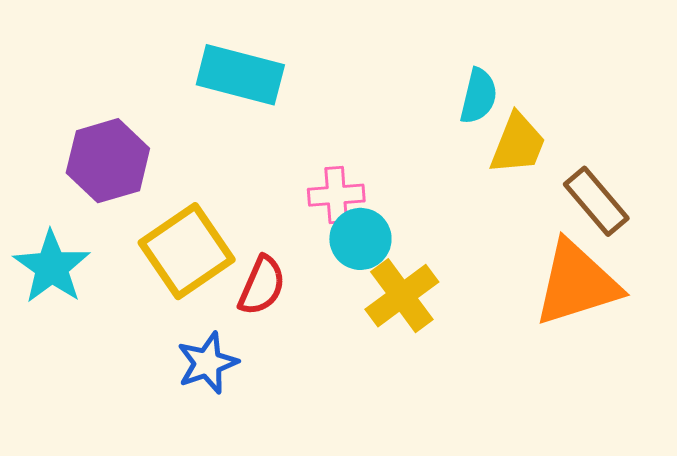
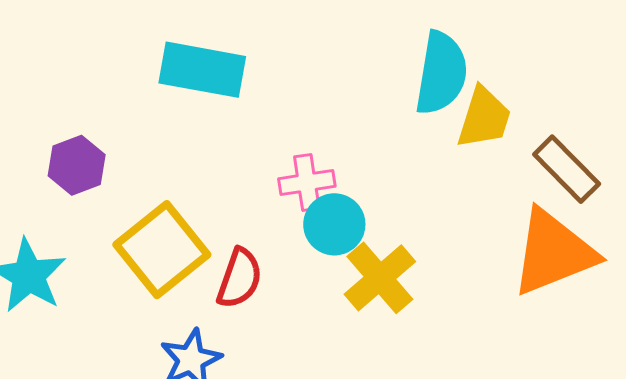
cyan semicircle: (479, 96) -> (441, 73), size x1.5
purple hexagon: (108, 161) -> (77, 165), size x0.7

